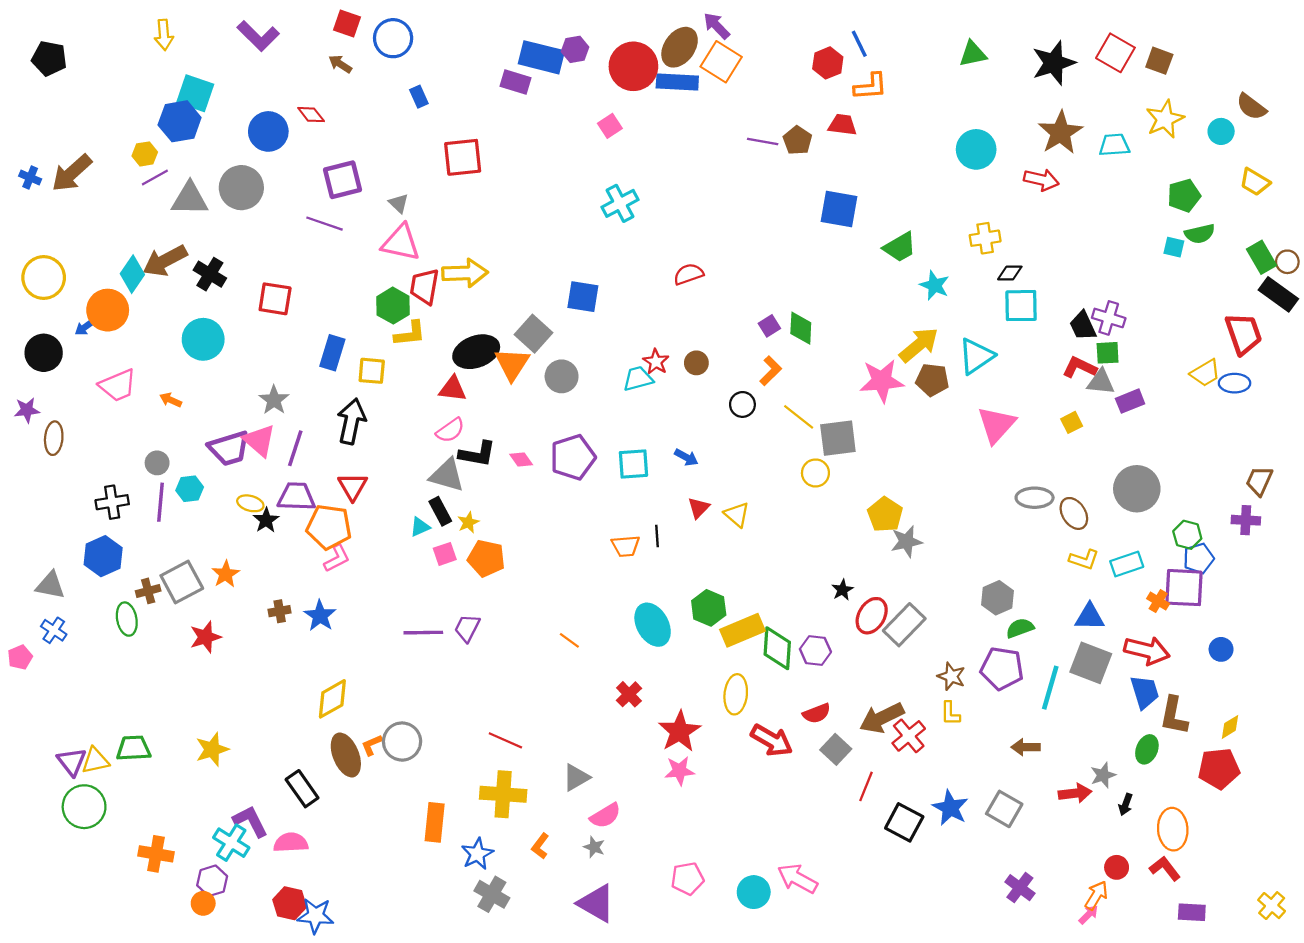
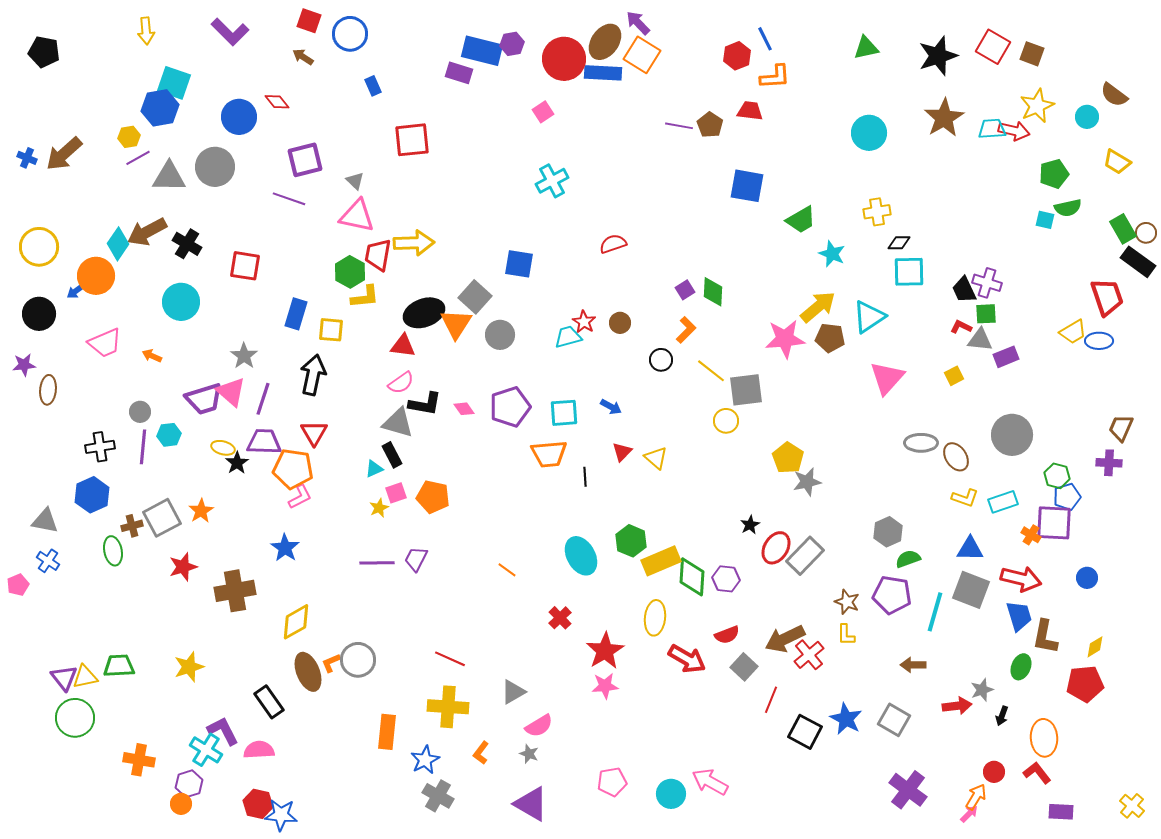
red arrow: (1041, 180) -> (1014, 131), moved
red L-shape: (1079, 367) -> (961, 327), size x0.7
yellow star: (468, 522) -> (379, 508), moved
orange trapezoid: (626, 546) -> (549, 454), moved, size x1.4
brown cross: (280, 611) -> (235, 591), moved, size x2.0
purple cross: (1020, 888) -> (908, 790), size x1.4

